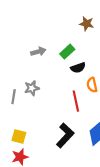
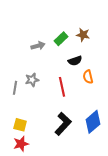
brown star: (87, 24) -> (83, 35), moved
green rectangle: (67, 52) -> (61, 39), moved
red line: (76, 101) -> (62, 87), moved

